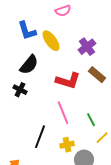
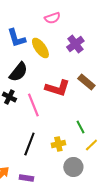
purple cross: (87, 47) -> (75, 44), moved
pink line: (63, 113) -> (33, 105), moved
yellow cross: (67, 145) -> (58, 144), moved

